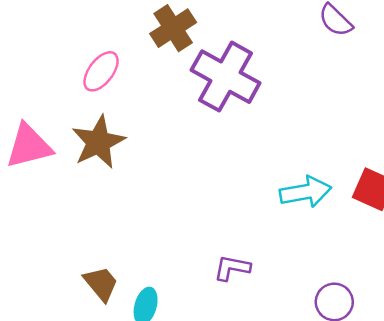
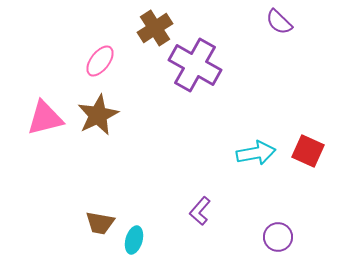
purple L-shape: (232, 268) -> (200, 211), turned -60
brown trapezoid: (101, 284) -> (100, 223), turned 140

